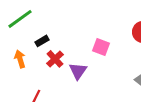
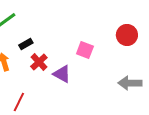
purple triangle: (78, 71) -> (62, 74), turned -36

